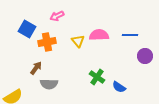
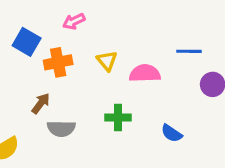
pink semicircle: (99, 35) -> (145, 73), moved
green cross: (97, 77) -> (118, 118), moved, turned -35

